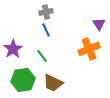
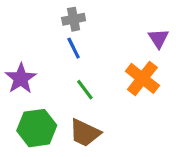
orange cross: (89, 49) -> (142, 78), turned -30
green line: (42, 56) -> (85, 90), moved

